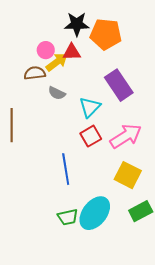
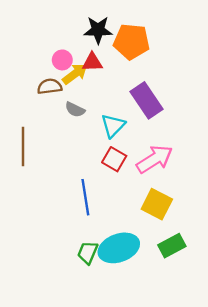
red square: (91, 136) -> (114, 159), turned -30
cyan ellipse: (95, 213) -> (119, 248), turned 32
green trapezoid: (68, 217) -> (88, 253), turned 125

